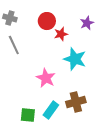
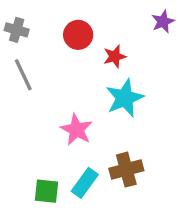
purple star: (87, 23) -> (163, 22), moved
red star: (61, 34) -> (115, 56), moved
cyan star: (75, 59) -> (125, 98), turned 30

